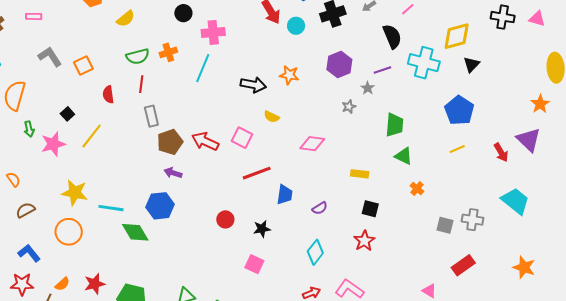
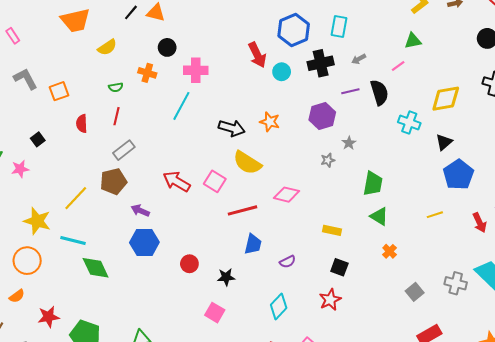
pink rectangle: (34, 16) -> (13, 36), turned 49
orange cross: (168, 52) -> (147, 73), moved, turned 30
green semicircle: (138, 56) -> (116, 87), size x0.6
cyan cross: (424, 63) -> (409, 123), size x0.7
black triangle: (471, 64) -> (444, 142), moved
purple line: (382, 70) -> (350, 91), moved
blue pentagon: (459, 110) -> (458, 175), moved
gray rectangle: (151, 116) -> (124, 150), turned 60
yellow semicircle: (272, 117) -> (247, 163), size x1.8
yellow line: (92, 136) -> (76, 198), moved
brown pentagon: (170, 142) -> (113, 181), moved
pink star: (53, 144) -> (20, 169), size x0.7
red line: (257, 173) -> (243, 210), moved
blue hexagon: (160, 206) -> (144, 242), moved
gray cross: (472, 220) -> (456, 283), moved
gray square: (445, 225) -> (415, 292), turned 30
orange semicircle: (62, 284) -> (17, 296), moved

